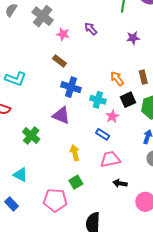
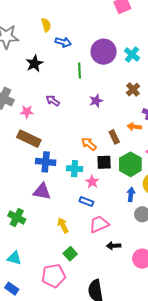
brown rectangle: (59, 61) -> (29, 139), size x1.6
black square: (128, 100) -> (104, 162), turned 35

